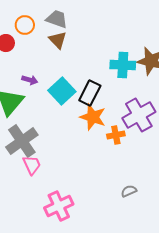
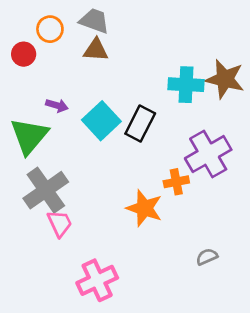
brown triangle: (58, 40) -> (96, 50), turned -42
orange star: (93, 117) -> (144, 208), moved
gray semicircle: (129, 191) -> (207, 257), moved

